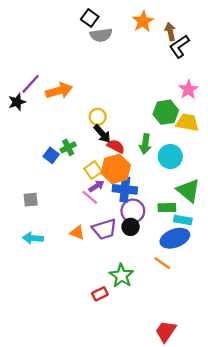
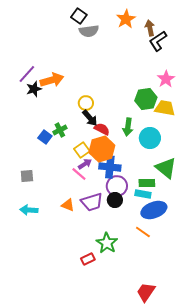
black star: (17, 102) -> (34, 89), moved
cyan rectangle: (183, 220) -> (143, 194), moved

